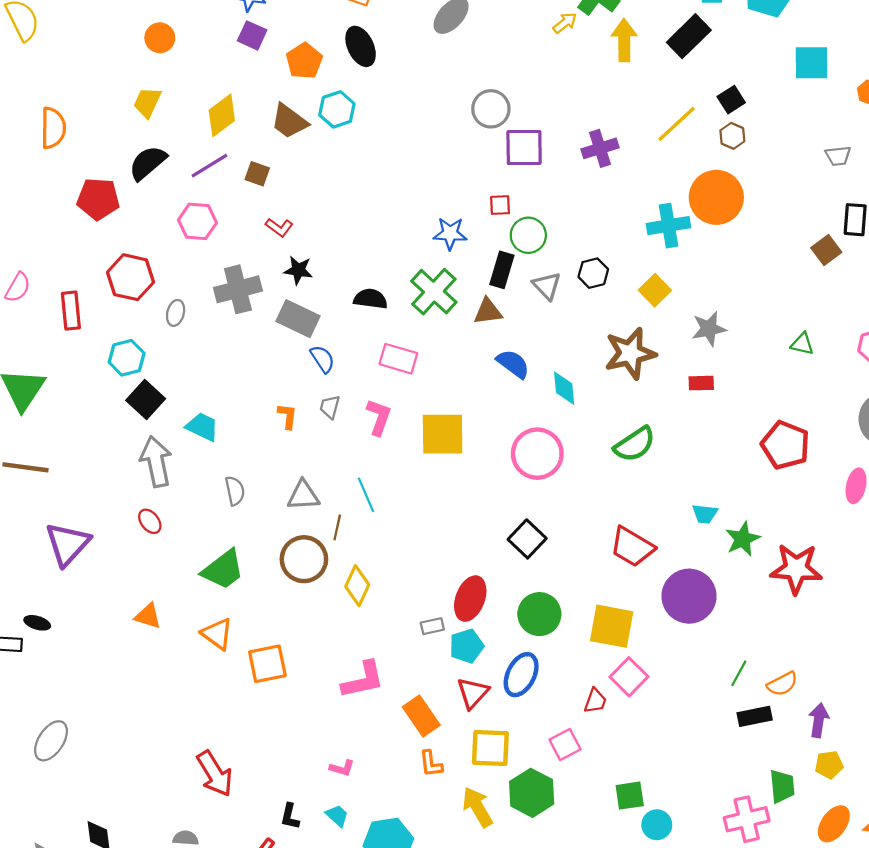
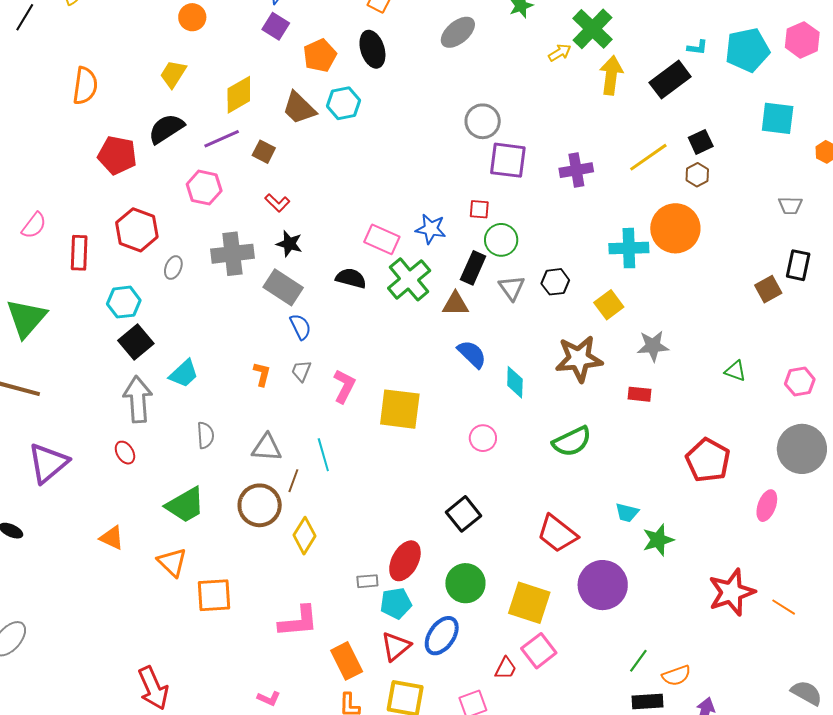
pink rectangle: (398, 359) -> (382, 239), moved
cyan trapezoid: (202, 427) -> (184, 374), turned 104
pink circle: (537, 454) -> (483, 438), size x0.6
red star: (796, 569) -> (732, 592), moved, turned -30

